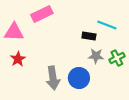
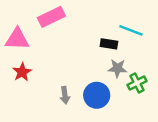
green cross: (117, 58) -> (137, 83), moved
gray arrow: (53, 78) -> (65, 95), size x0.6

